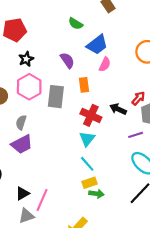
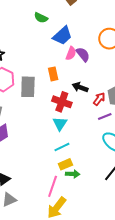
purple semicircle: (67, 60) -> (83, 54), moved
red arrow: (138, 98) -> (99, 99), moved
black arrow: (118, 109) -> (80, 87), moved
cyan line: (87, 164) -> (62, 147), turned -70
pink line: (42, 200) -> (53, 186), moved

